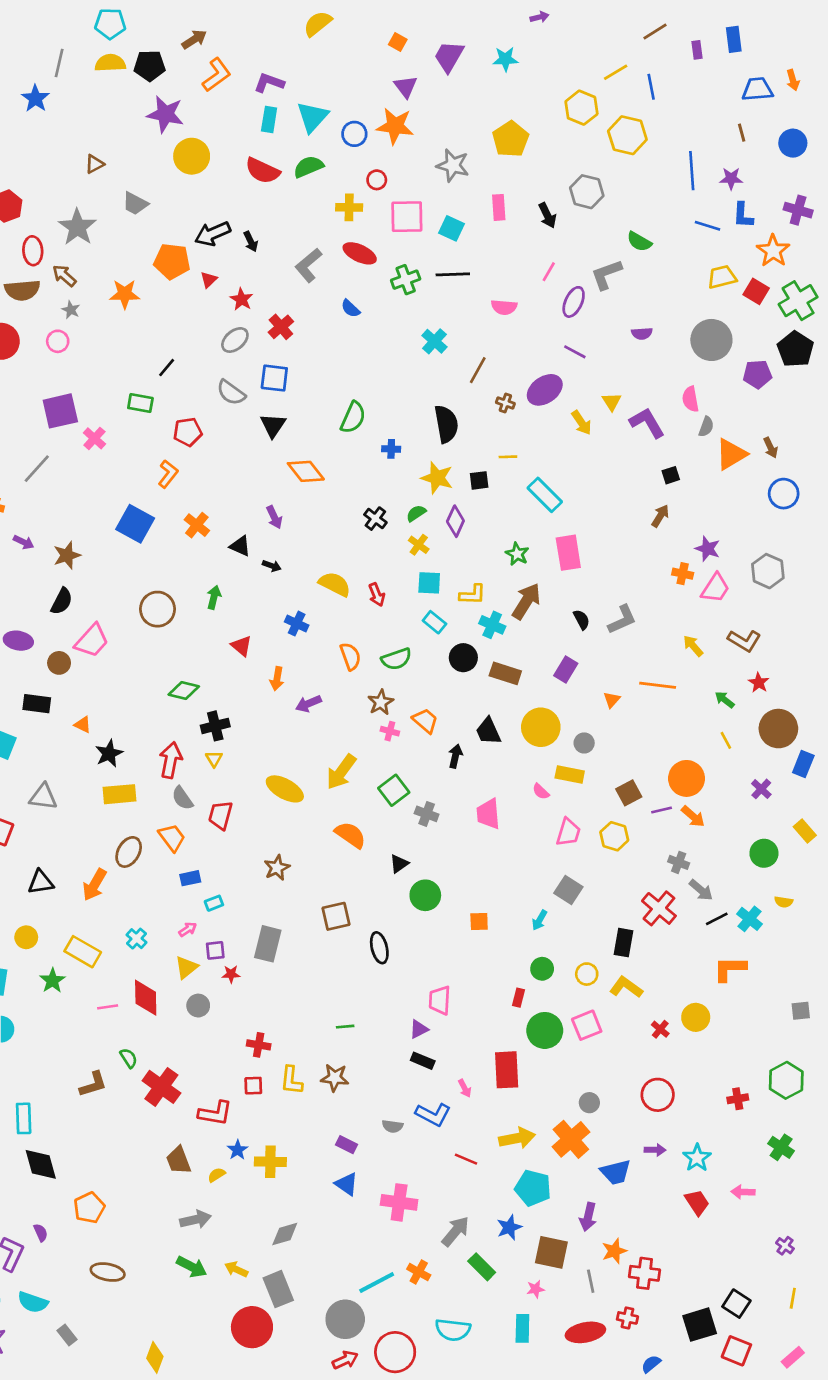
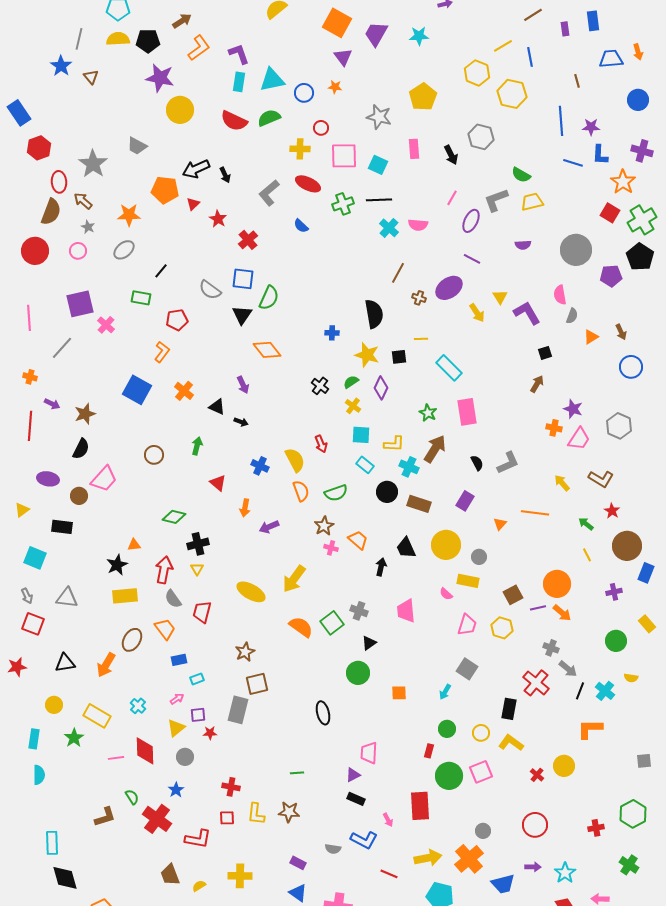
orange square: (398, 42) -> (337, 23), size x2.0
purple L-shape: (269, 83) -> (239, 54), turned 50
cyan triangle: (312, 117) -> (272, 80), turned 36
orange star: (395, 126) -> (335, 87), size x0.5
brown line: (742, 133) -> (577, 81), moved
brown triangle: (94, 164) -> (91, 77), moved, turned -42
yellow trapezoid: (722, 277) -> (532, 202), moved
brown semicircle: (22, 290) -> (51, 212), turned -64
gray ellipse: (235, 340) -> (124, 250), moved
cyan cross: (434, 341) -> (389, 228), moved
green semicircle: (353, 417) -> (269, 298), moved
orange triangle: (731, 454) -> (591, 337), size x0.6
yellow semicircle: (335, 584) -> (295, 460), moved, turned 35
brown circle: (157, 609) -> (154, 455), size x0.7
orange triangle: (83, 725) -> (134, 545), moved, turned -32
purple cross: (761, 789) -> (614, 592), turned 35
green square: (394, 790) -> (332, 623), moved
black triangle: (399, 864) -> (369, 643), moved
brown square: (336, 916) -> (257, 684), moved
black line: (717, 919) -> (580, 691), turned -42
blue star: (238, 1150) -> (176, 790), moved

